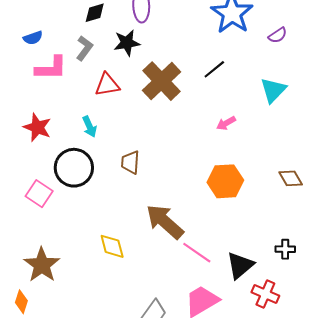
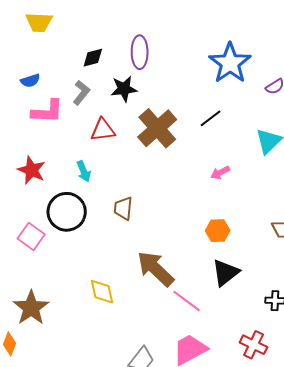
orange hexagon: (225, 181) -> (218, 231), size x0.7
black triangle: (240, 265) -> (225, 273), moved

